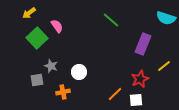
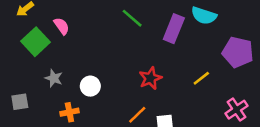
purple rectangle: (143, 44) -> (174, 29), moved
red star: (140, 79) -> (150, 78), moved
gray square: (37, 80) -> (20, 102), moved

